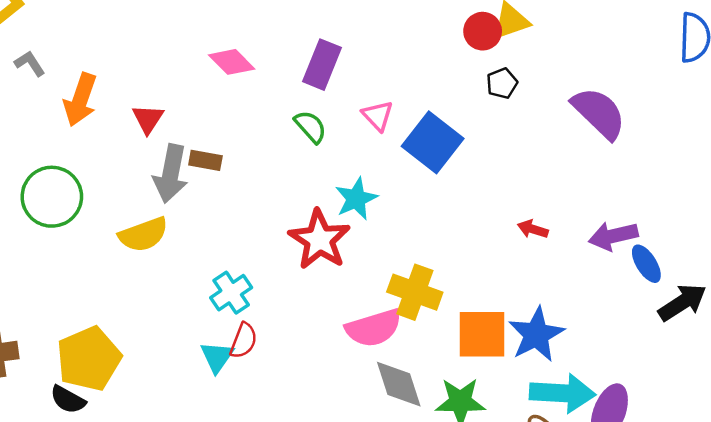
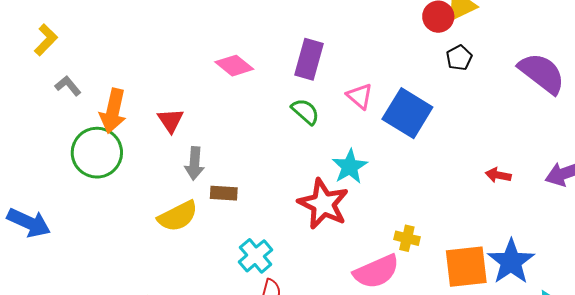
brown rectangle: (205, 160) -> (224, 193), moved
gray arrow: (171, 174) -> (194, 163), size x0.7
green circle: (52, 197) -> (97, 153), moved
yellow cross: (415, 292) -> (407, 238), size x0.6

